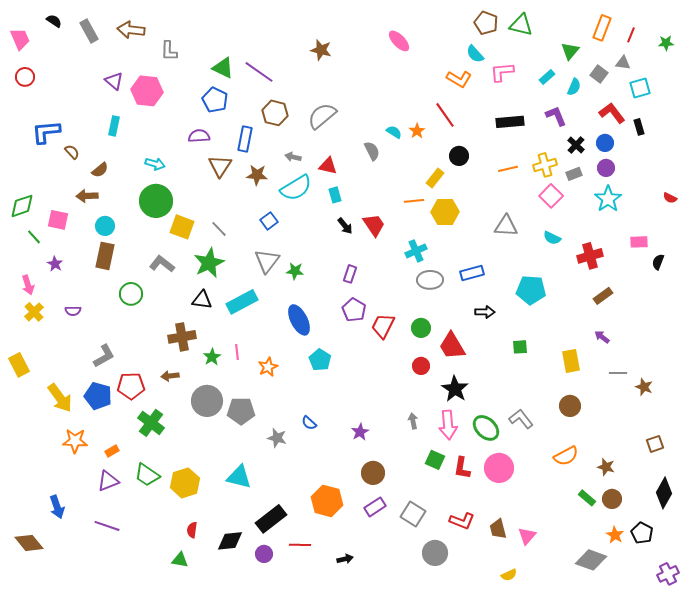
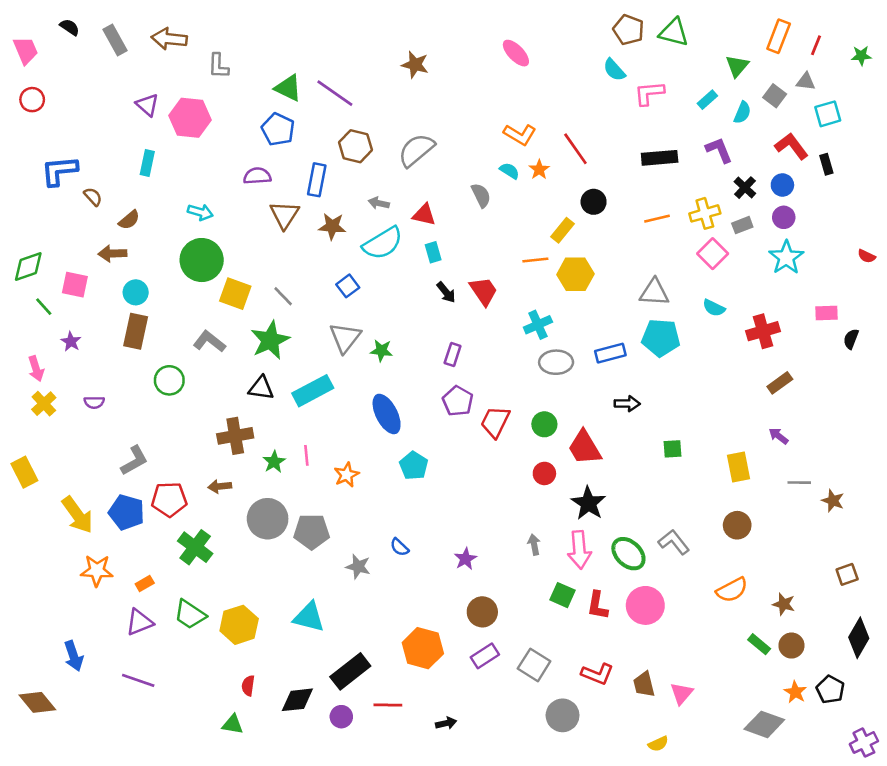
orange L-shape: (459, 79) -> (520, 135), moved
cyan pentagon: (531, 290) -> (661, 338), moved

